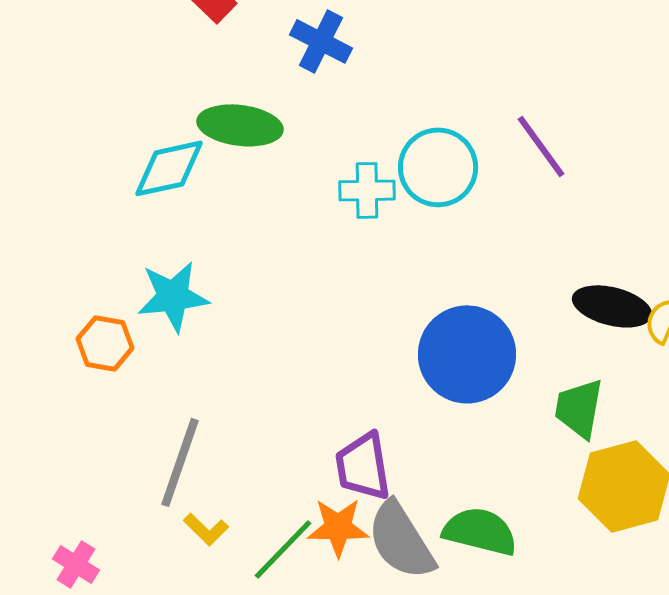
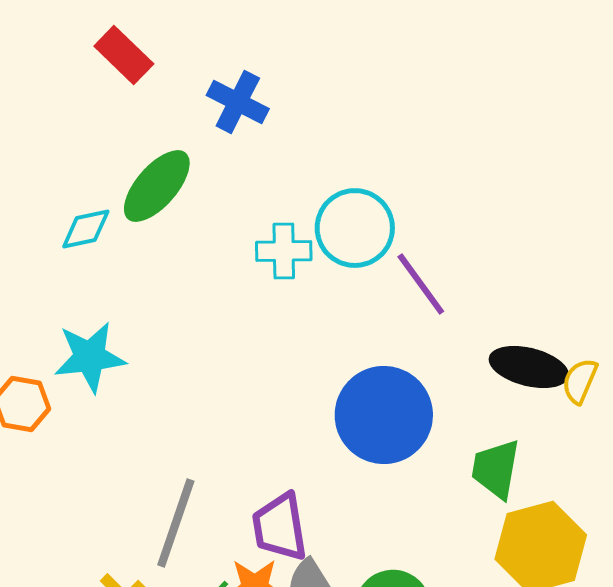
green ellipse: (240, 125) -> (157, 186), turned -56
purple line: (541, 146) -> (421, 284), moved
cyan diamond: (169, 168) -> (86, 229), size x0.7
gray line: (180, 462) -> (176, 523), moved

